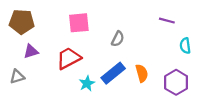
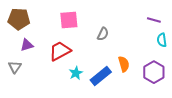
purple line: (167, 21) -> (154, 20), moved
blue rectangle: (113, 73) -> (101, 76), moved
gray triangle: (17, 77) -> (15, 67), turned -40

